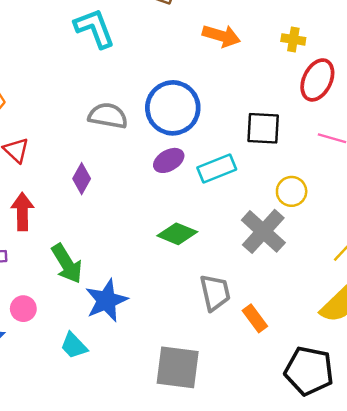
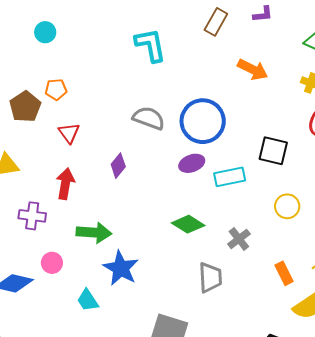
gray cross: (263, 231) -> (239, 239), moved, size x0.6
green arrow: (67, 264) -> (94, 233), turned -64
blue star: (106, 300) -> (121, 268), turned -30
orange rectangle: (255, 318) -> (284, 273), moved

